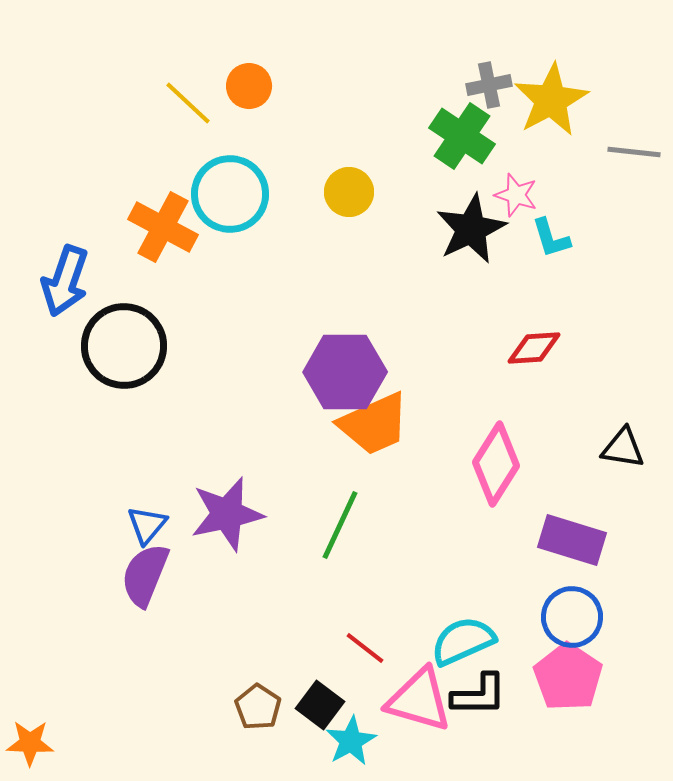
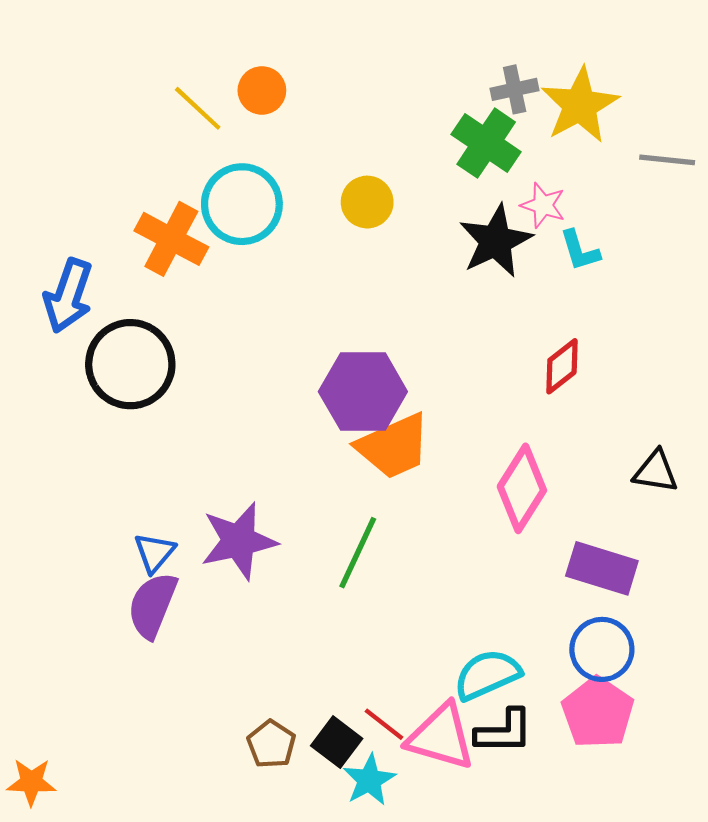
red diamond: (534, 348) -> (562, 366), turned -34
red line: (365, 648) -> (384, 724), moved

